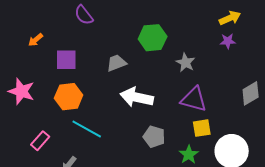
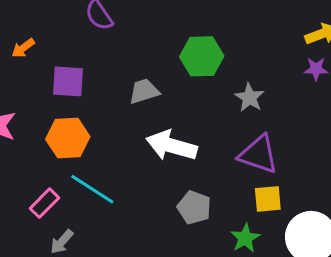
pink rectangle: (40, 141) -> (44, 203), moved

